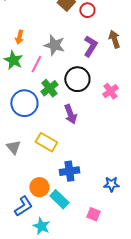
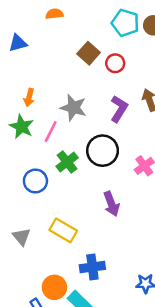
blue circle: (24, 103) -> (35, 181), size x0.7
purple arrow: (70, 114) -> (111, 204), moved

